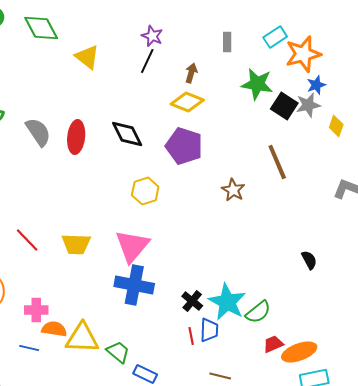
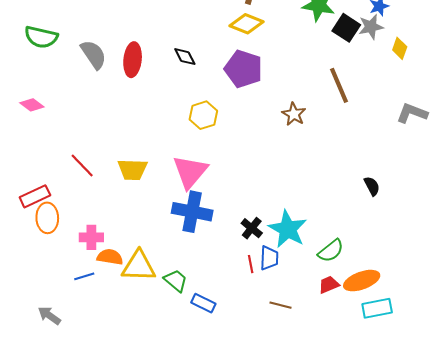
black diamond: (127, 134) -> (185, 57), size x0.7
green semicircle: (258, 312) -> (331, 251), moved
red trapezoid: (273, 344) -> (329, 285), moved
blue line: (29, 348) -> (84, 276), turned -30

